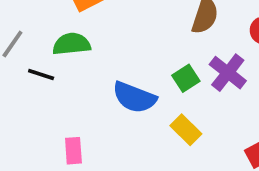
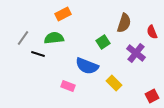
green square: (186, 78) -> (103, 42), moved
pink rectangle: (73, 151) -> (68, 86), moved, turned -64

